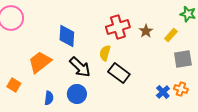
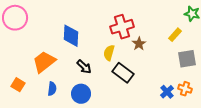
brown star: (146, 31) -> (139, 44), moved
black arrow: (80, 67) -> (84, 67), size x0.7
blue semicircle: (49, 98) -> (52, 89), moved

